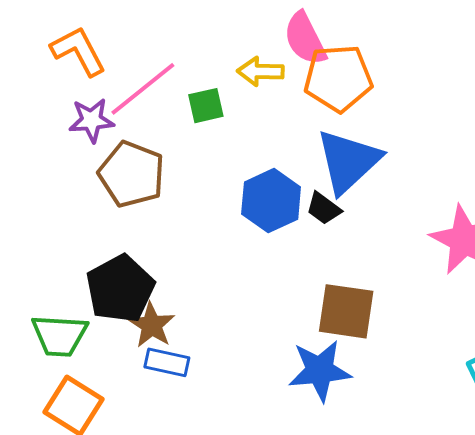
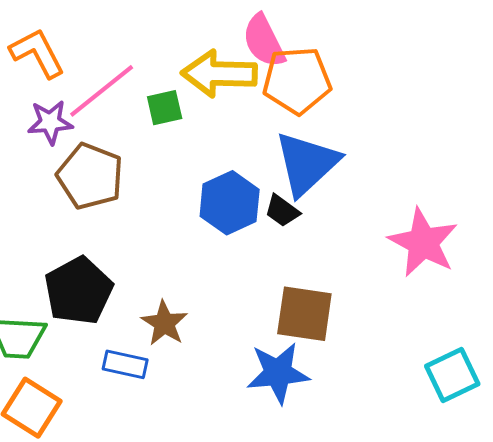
yellow arrow: (260, 71) -> (219, 74), size x1.6
brown star: (152, 325) -> (164, 323), moved

